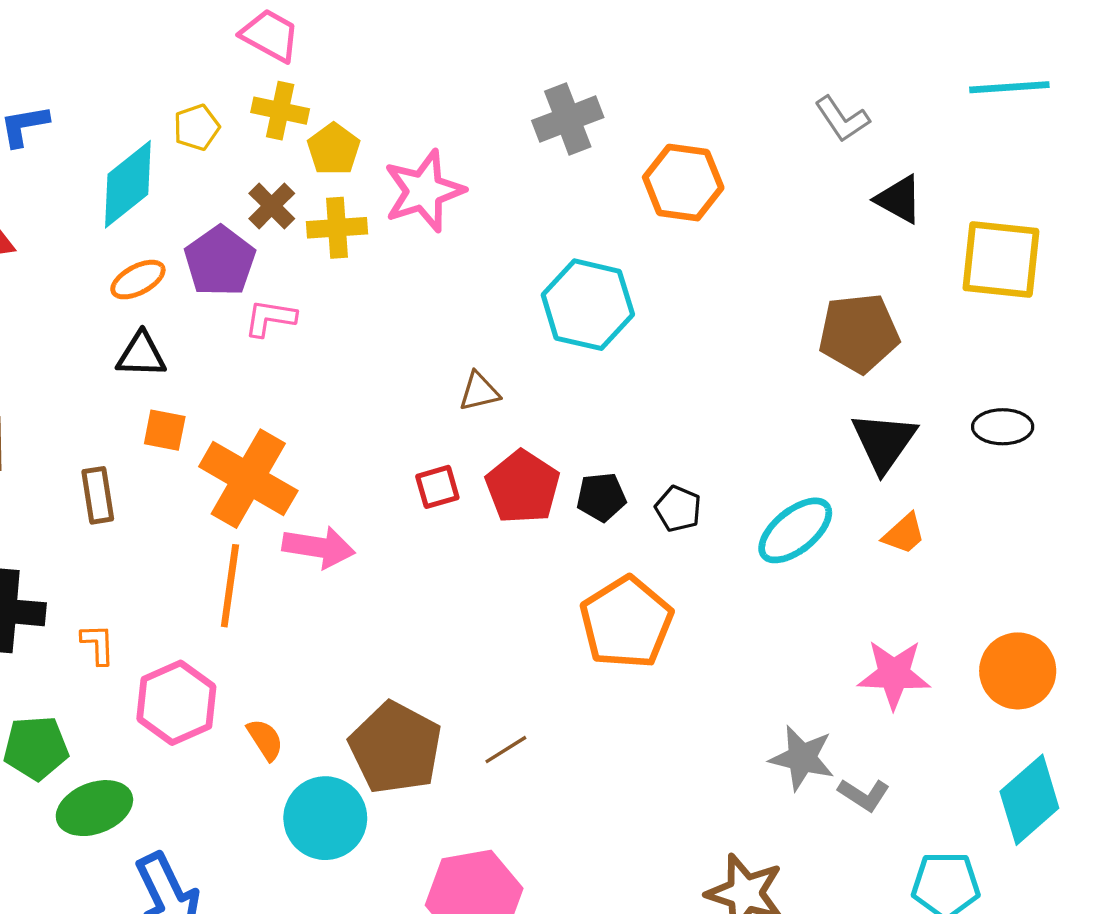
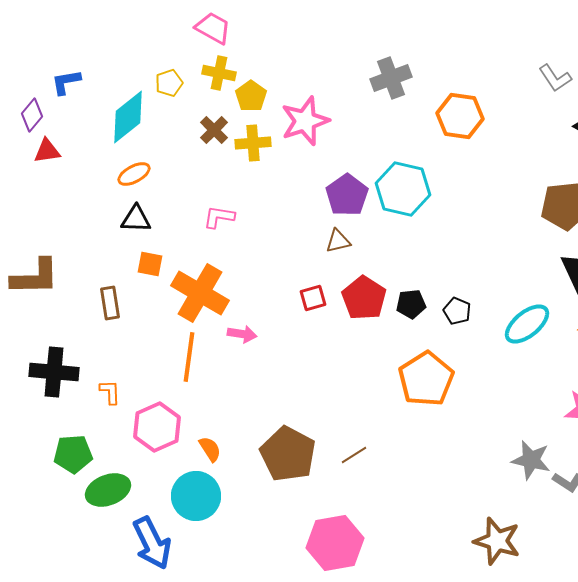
purple pentagon: (220, 261) -> (347, 195), moved
pink L-shape: (270, 318) -> (219, 217), moved
pink arrow: (319, 547) -> (242, 334), size x0.7
cyan circle: (325, 818) -> (196, 496), moved

